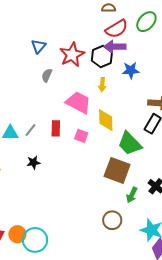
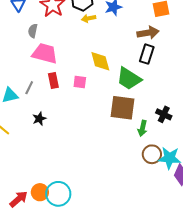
yellow arrow: (102, 85) -> (89, 18), moved, turned 88
pink trapezoid: (78, 102) -> (45, 53), moved
brown circle: (112, 220) -> (152, 154), moved

